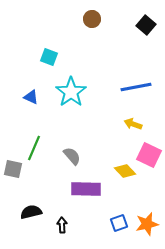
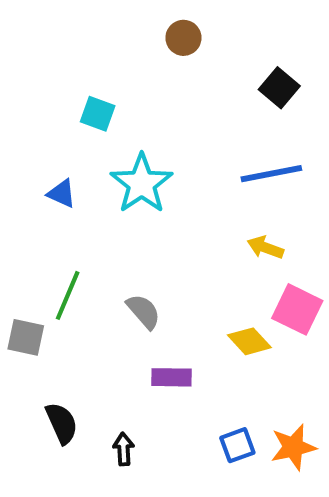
black square: (146, 25) -> (279, 88), moved
purple rectangle: (86, 189) -> (171, 377), size x0.7
black semicircle: (31, 212) -> (62, 423), turned 80

